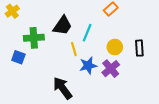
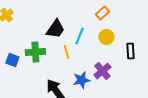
green cross: (34, 38) -> (35, 52), moved
yellow circle: (115, 47) -> (106, 37), moved
blue star: (88, 65) -> (81, 80), moved

